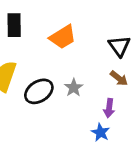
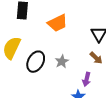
black ellipse: (39, 91) -> (36, 62), turned -35

